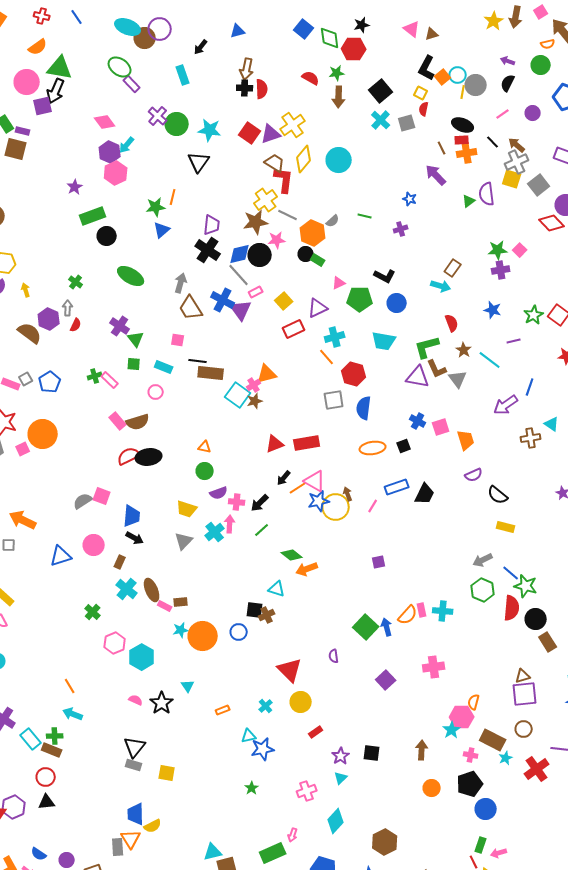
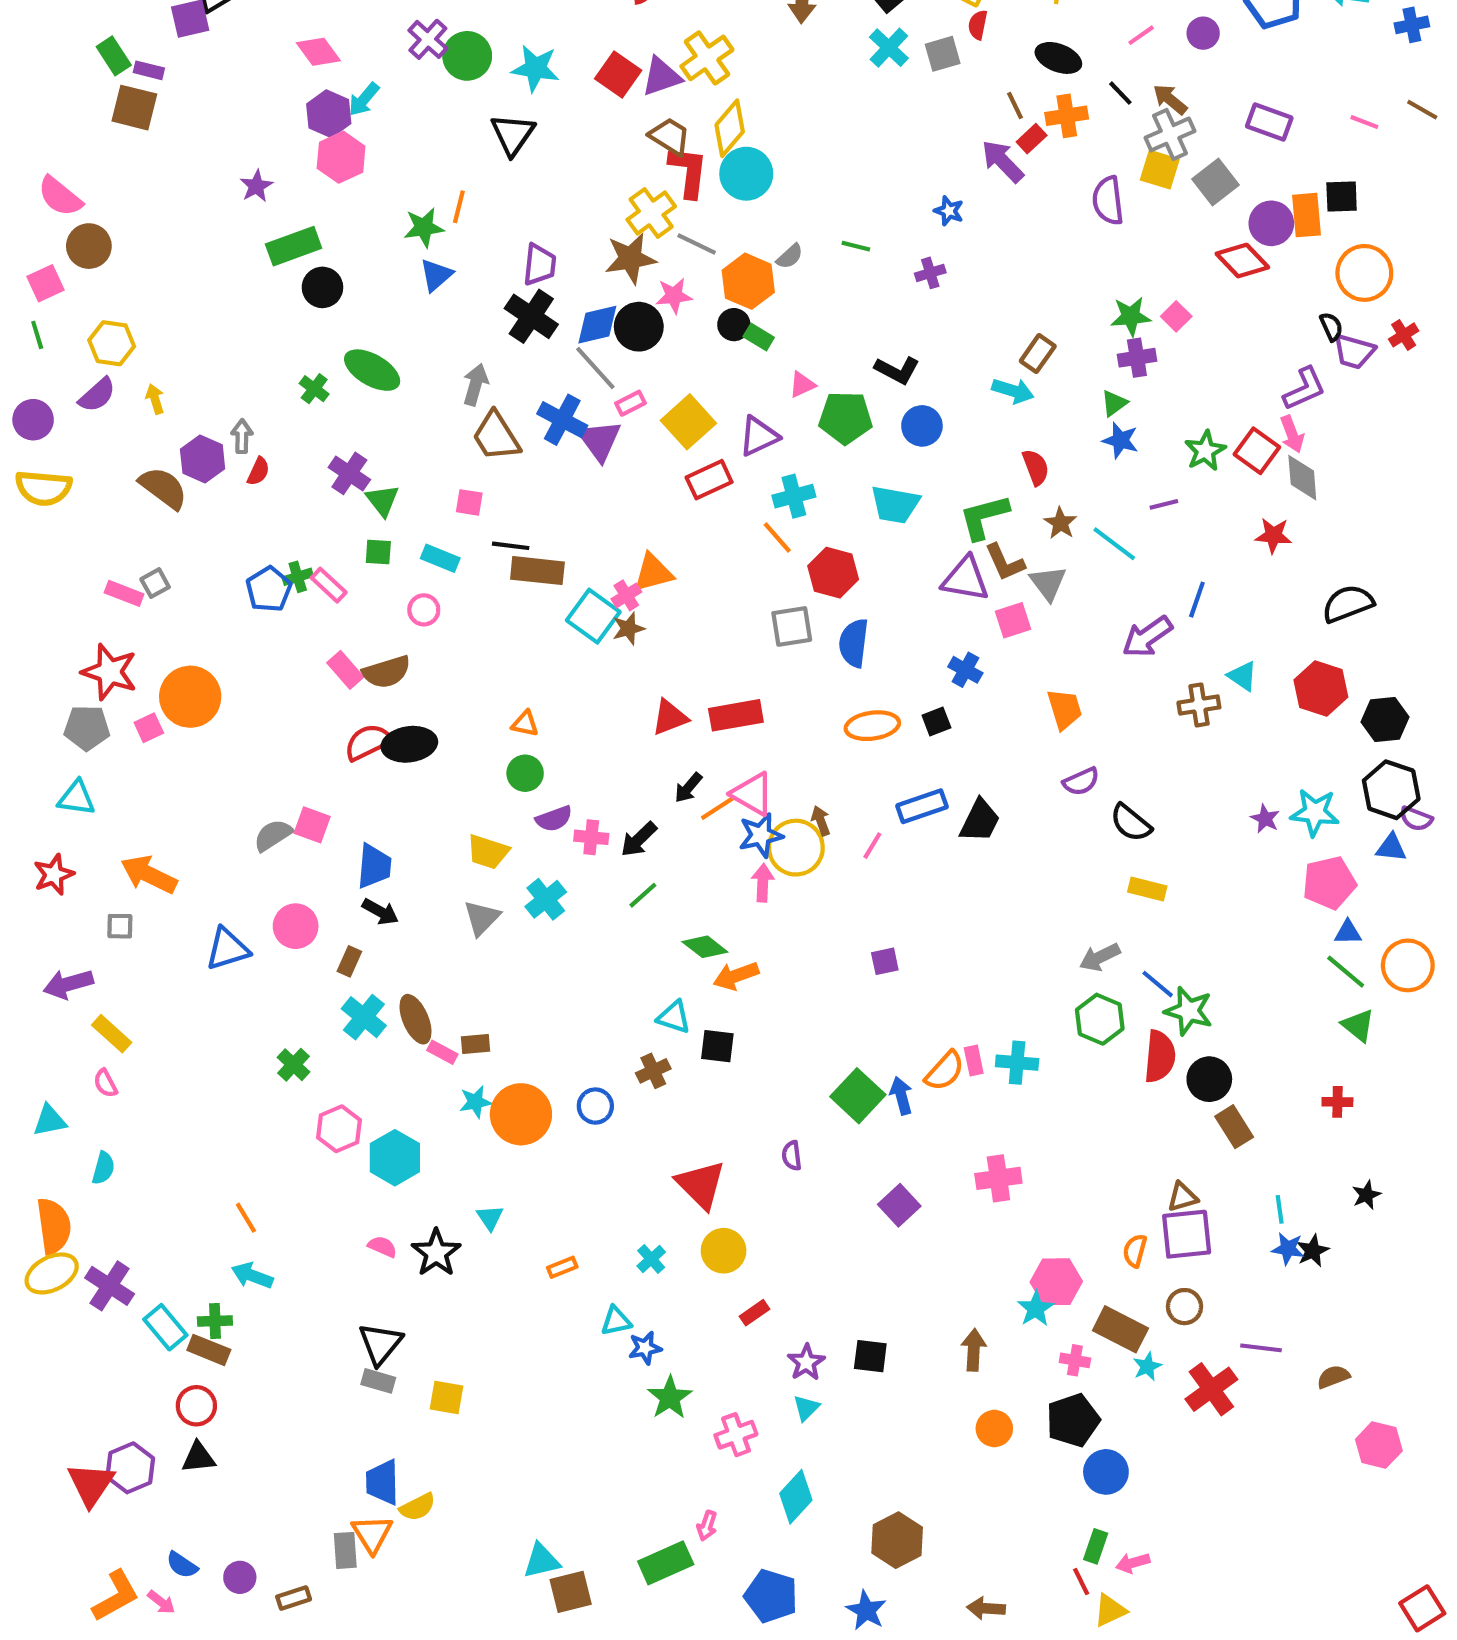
red rectangle: (462, 140) -> (1032, 139), moved, turned -40
cyan circle: (339, 160) -> (746, 174), moved
green triangle: (469, 201) -> (1114, 403), moved
green cross: (76, 282) -> (314, 389), moved
yellow square: (284, 301) -> (688, 422), size x1.4
blue pentagon: (50, 382) -> (269, 589), moved
pink square: (441, 427) -> (1013, 620), moved
pink arrow: (230, 524) -> (763, 883), moved
black square: (255, 610) -> (717, 1046), moved
orange semicircle: (474, 702) -> (1135, 1251), moved
blue star: (263, 749) -> (645, 1348), size x0.7
green star: (252, 788) -> (670, 1397), moved, size x1.5

